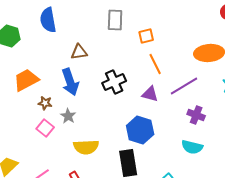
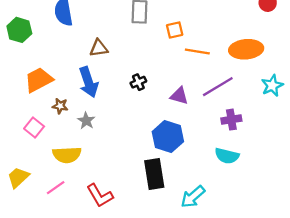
orange line: (155, 64) -> (197, 52), moved, turned -55
black cross: (114, 82) -> (138, 82), size x0.6
purple cross: (196, 115) -> (231, 120), turned -30
pink square: (45, 128) -> (34, 128), moved
yellow semicircle: (86, 147) -> (67, 155), moved

